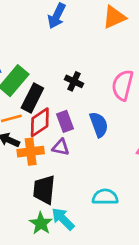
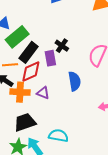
purple rectangle: (65, 121) -> (50, 58), moved
black trapezoid: (44, 190) -> (25, 122), turned 55
cyan semicircle: (105, 197) -> (58, 136), moved

